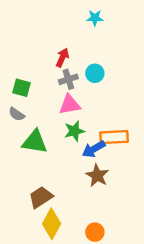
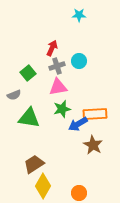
green square: (21, 88) -> (28, 73), moved, turned 35
gray semicircle: (17, 114) -> (14, 95), turned -56
brown star: (97, 176) -> (93, 145), moved

